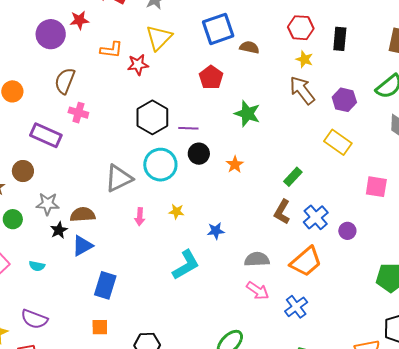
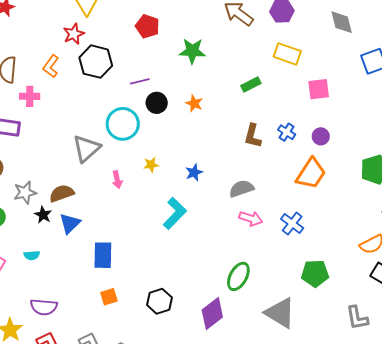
orange L-shape: (111, 50) -> (51, 66), moved, turned 135
black hexagon: (152, 117) -> (96, 62), moved
green rectangle: (293, 177) -> (251, 85), moved, turned 36
pink square: (376, 187) -> (319, 89), moved
blue cross: (316, 217) -> (287, 132), size x0.7
orange trapezoid: (306, 262) -> (311, 174), moved

